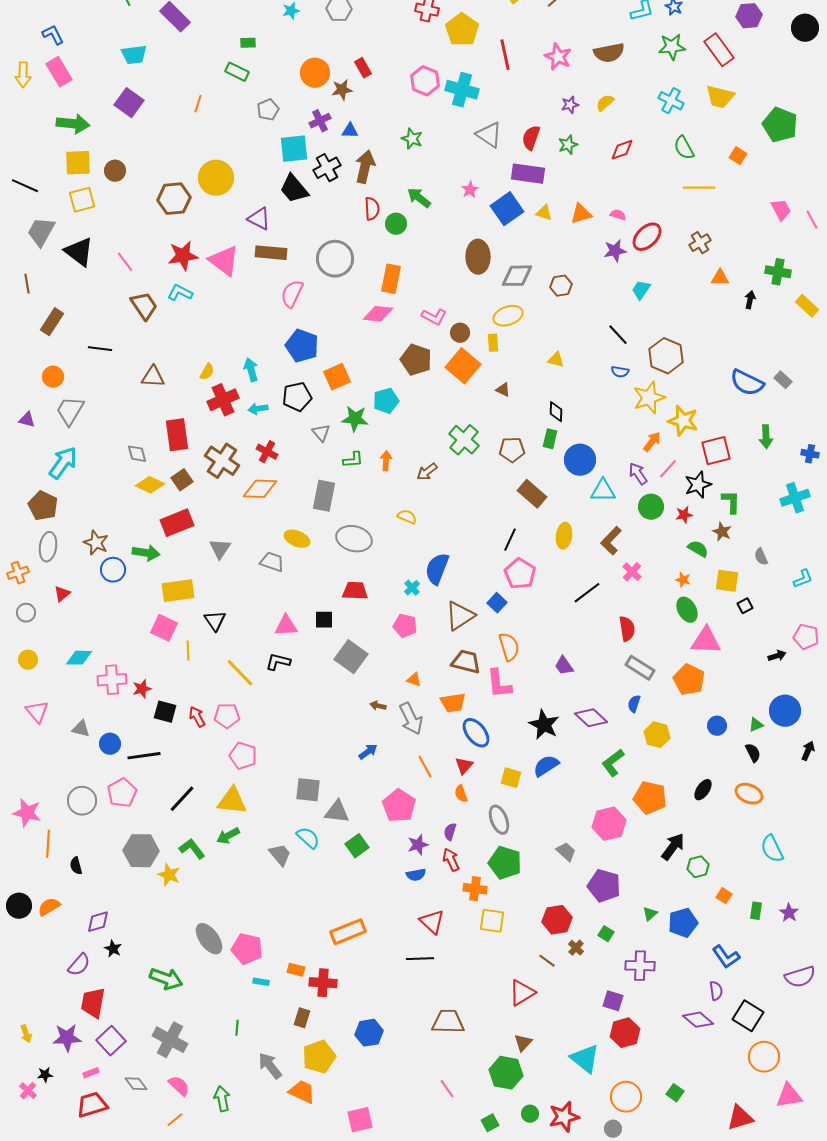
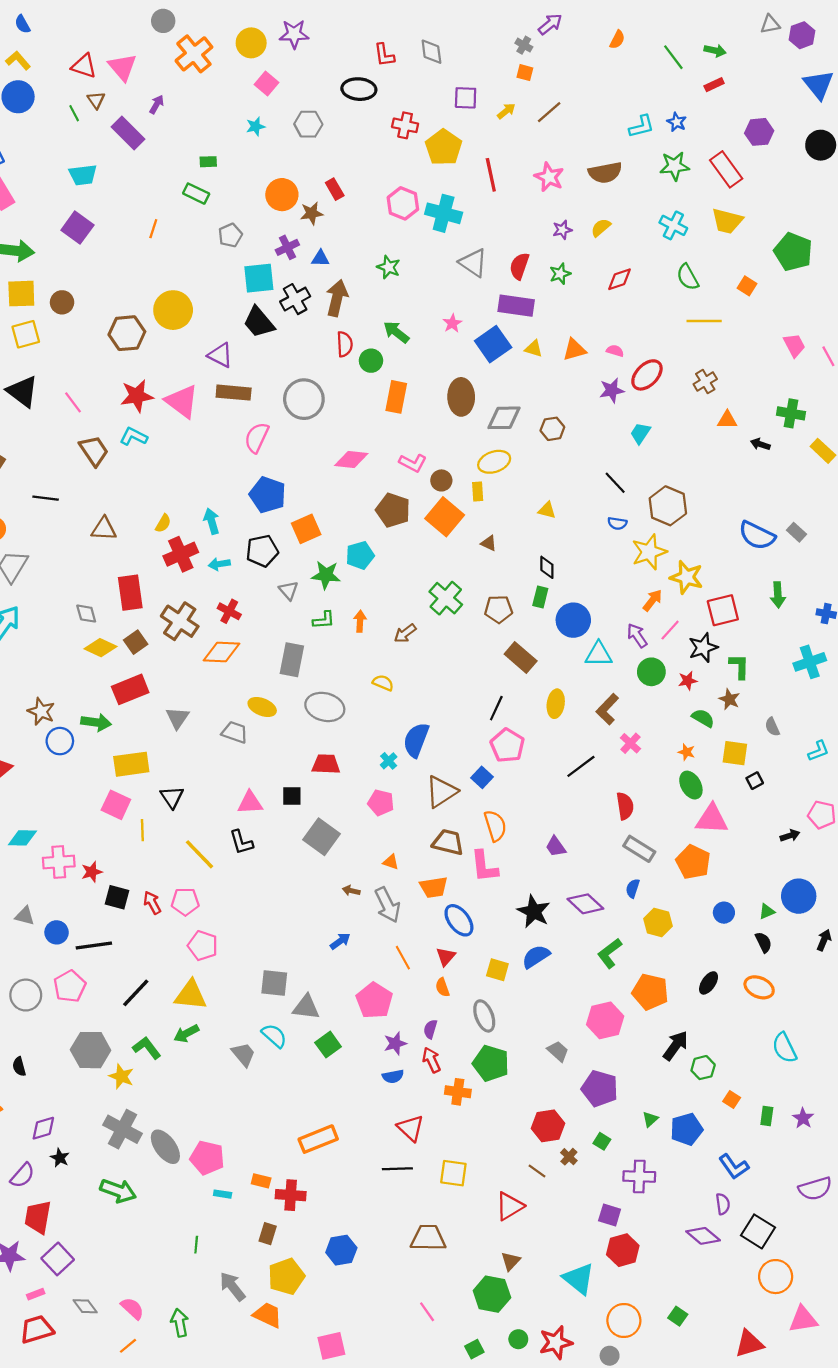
orange rectangle: (391, 279) -> (396, 397), moved
black arrow: (750, 300) -> (760, 444), turned -84
black L-shape: (278, 662) -> (241, 842), turned -120
yellow square: (492, 921) -> (453, 1173), moved
gray cross: (170, 1040) -> (122, 1129), moved

